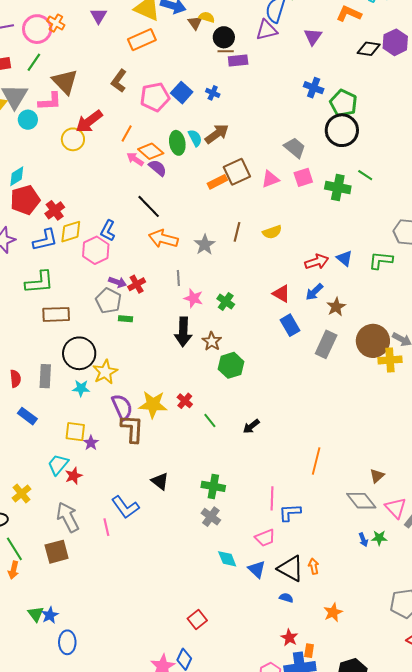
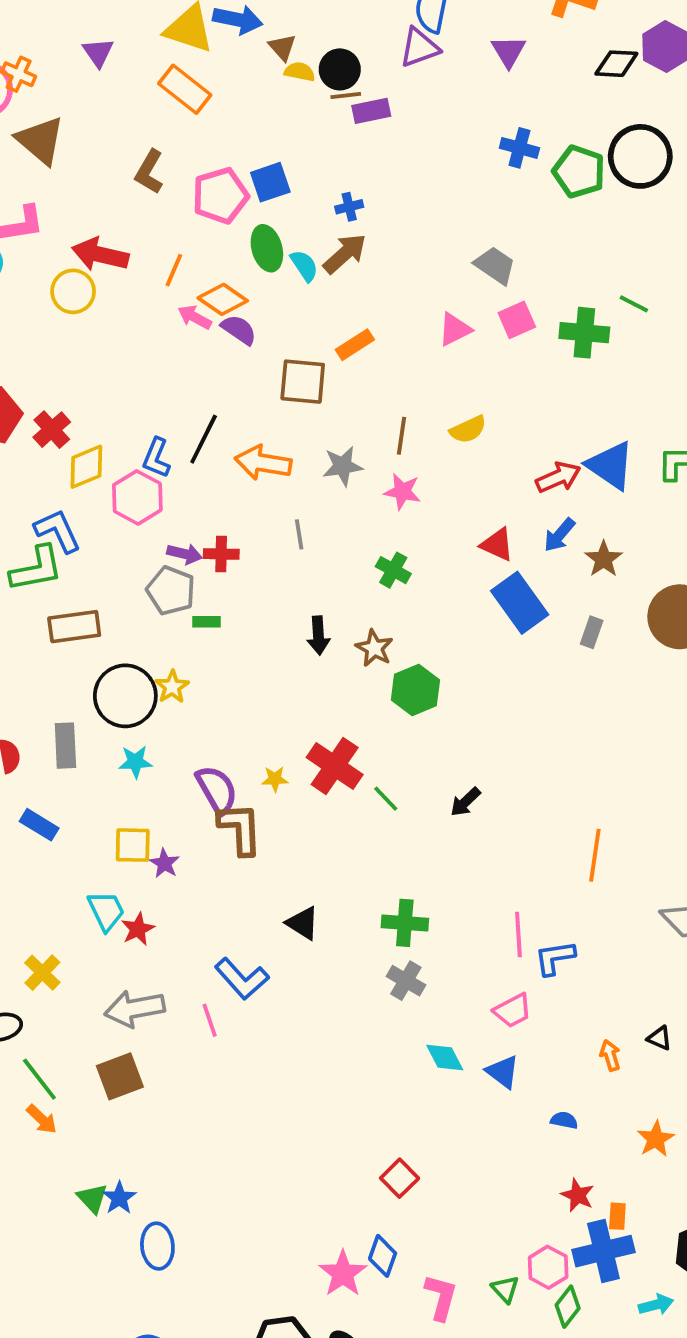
yellow semicircle: (207, 17) -> (300, 72), moved
orange rectangle: (142, 40) -> (185, 89), turned 68
brown triangle: (65, 82) -> (40, 140), moved
blue square: (182, 93) -> (270, 182), turned 35
blue cross: (213, 93) -> (349, 207), moved, turned -32
red arrow: (89, 121) -> (100, 254), turned 56
black circle: (342, 130) -> (640, 156), moved
green ellipse: (177, 143) -> (267, 248), moved
brown square: (237, 172) -> (303, 382), moved, turned 36
black line: (149, 206) -> (204, 439), moved, turned 76
blue L-shape: (45, 240) -> (58, 531), moved, turned -96
gray star: (205, 245) -> (343, 466), turned 30
blue triangle: (345, 258) -> (610, 466), size x1.6
red cross: (137, 284) -> (221, 554), turned 36
pink star: (193, 298) -> (402, 492), moved
blue rectangle: (290, 325) -> (520, 603), size x1.4
black arrow: (183, 332) -> (318, 635), size x0.7
gray rectangle: (326, 344) -> (592, 632), size x0.6
yellow star: (105, 372) -> (172, 687), moved, size x0.7
red cross: (185, 401) -> (335, 766), size x1.8
yellow star: (153, 404) -> (275, 779), size x0.5
cyan trapezoid: (58, 465) -> (106, 911), turned 120
gray arrow: (68, 517) -> (135, 1009), turned -68
black triangle: (291, 569) -> (660, 1038), moved, size x0.5
orange arrow: (13, 570) -> (42, 1119), turned -54

